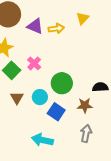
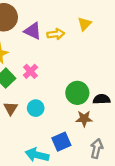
green circle: (62, 83) -> (77, 93), moved
blue square: (56, 112) -> (61, 142), moved, turned 30
gray arrow: (86, 133) -> (97, 148), moved

